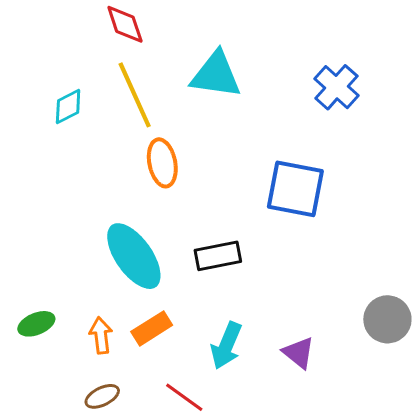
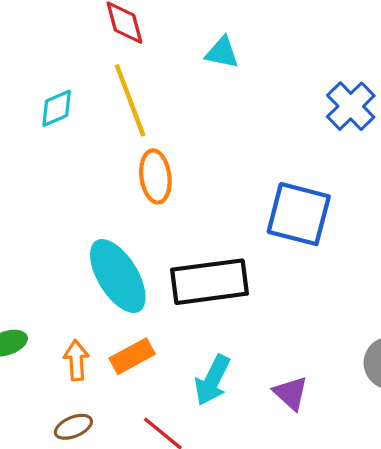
cyan triangle: (216, 75) -> (222, 53), moved, size x0.6
black rectangle: (218, 256) -> (209, 282), size x1.5

